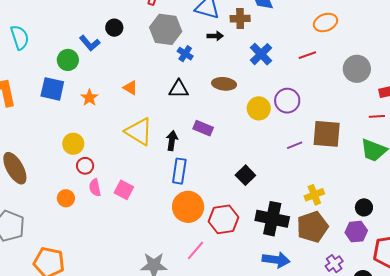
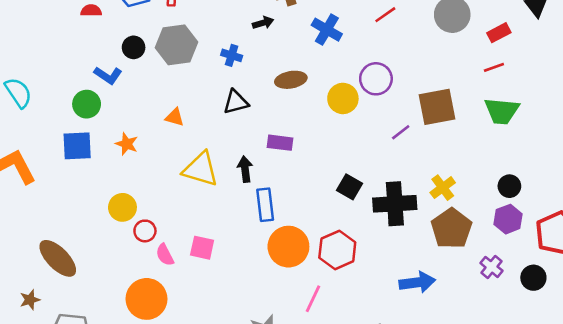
gray hexagon: (166, 29) -> (177, 45), moved
orange circle: (66, 198) -> (147, 299), moved, size x1.8
black cross: (272, 219) -> (395, 204), moved

